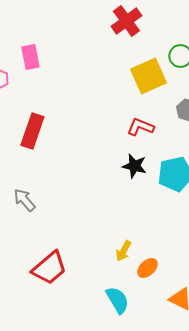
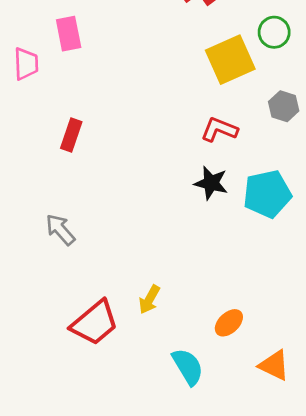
red rectangle: (32, 131) -> (71, 135), size x0.7
yellow arrow: (123, 251) -> (149, 300), moved

